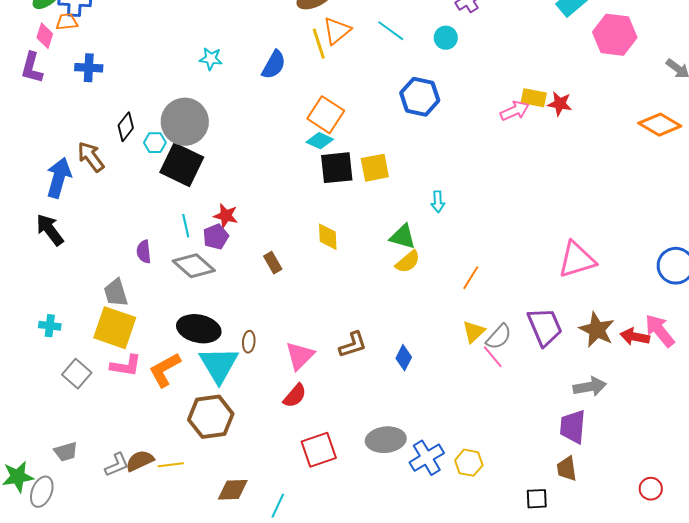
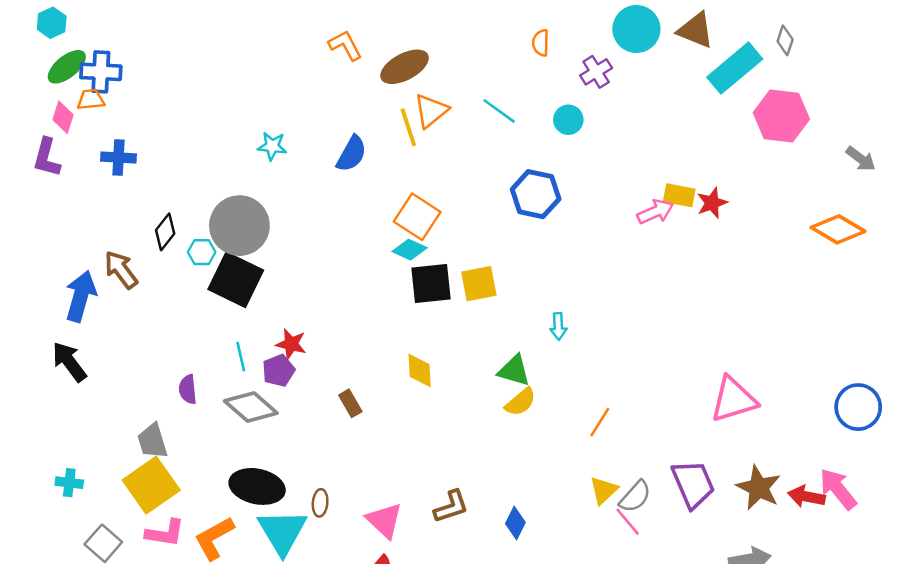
red star: (560, 104) -> (712, 203), turned -30
yellow square: (115, 328) -> (151, 485), turned 36
pink triangle: (300, 356) -> (384, 520), turned -32

